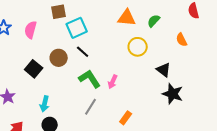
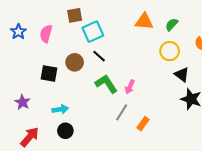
yellow circle: (138, 47) -> (170, 51), moved
black square: (34, 69) -> (49, 74), turned -30
cyan arrow: (45, 104) -> (60, 109), turned -112
gray line: (91, 107) -> (122, 112), moved

